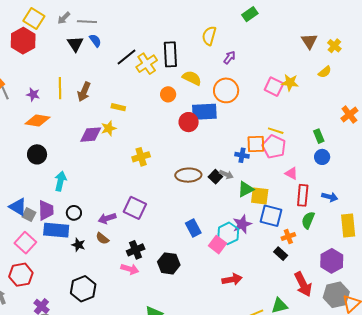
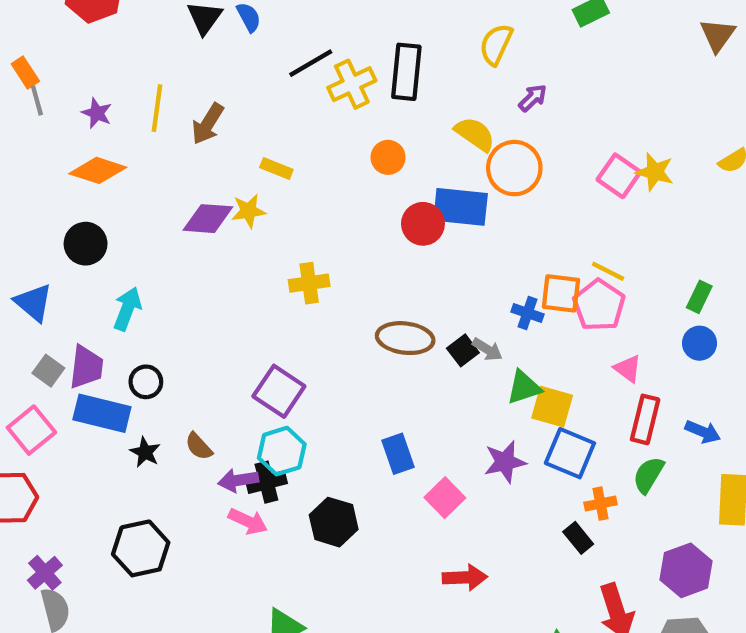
brown triangle: (309, 41) -> (717, 35), moved
yellow semicircle: (192, 78) -> (475, 134), moved
green rectangle: (319, 136) -> (699, 297), turned 40
blue triangle: (18, 207) -> (33, 303), moved
purple arrow: (107, 218) -> (238, 480), moved
cyan hexagon: (228, 233) -> (282, 451), moved

